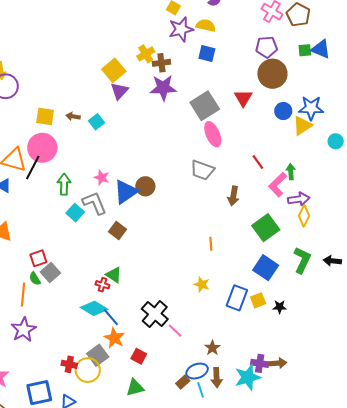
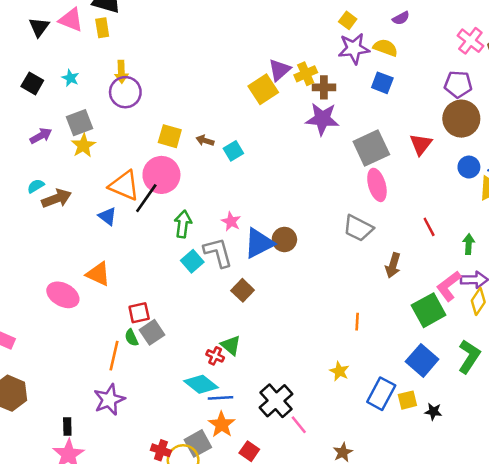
purple triangle: (119, 91) -> (279, 70), moved
pink L-shape: (278, 185) -> (449, 286), moved
blue line: (111, 317) -> (221, 398), turned -60

